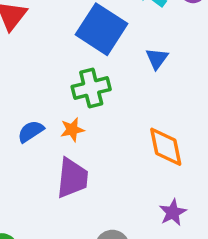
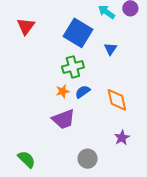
blue semicircle: (31, 131) -> (83, 92), moved
purple trapezoid: (72, 178) -> (63, 119), turned 65

